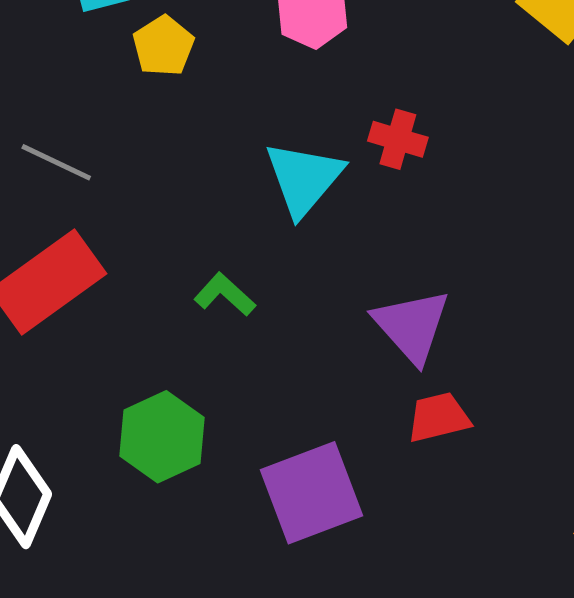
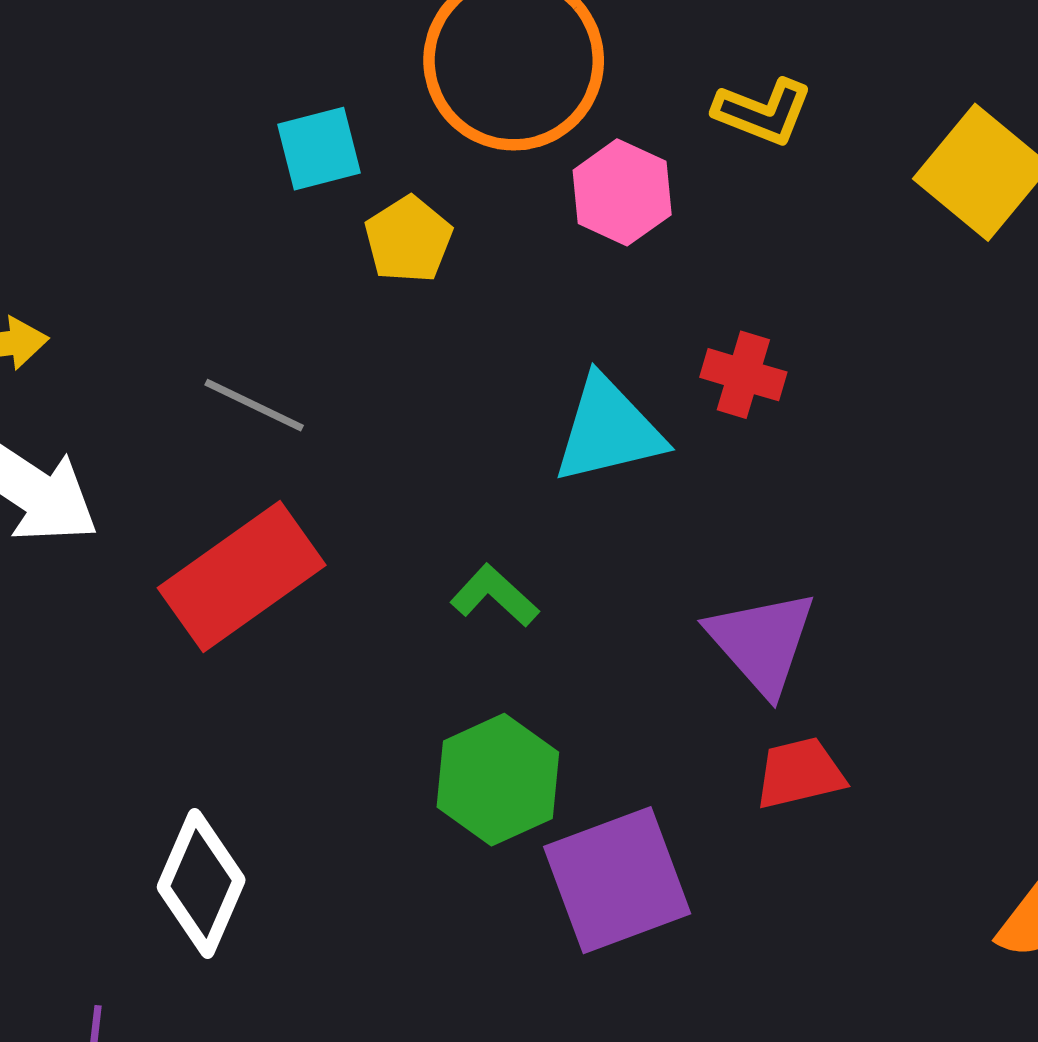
cyan triangle: (304, 178) -> (608, 430), turned 36
green hexagon: (162, 437) -> (498, 780), moved

